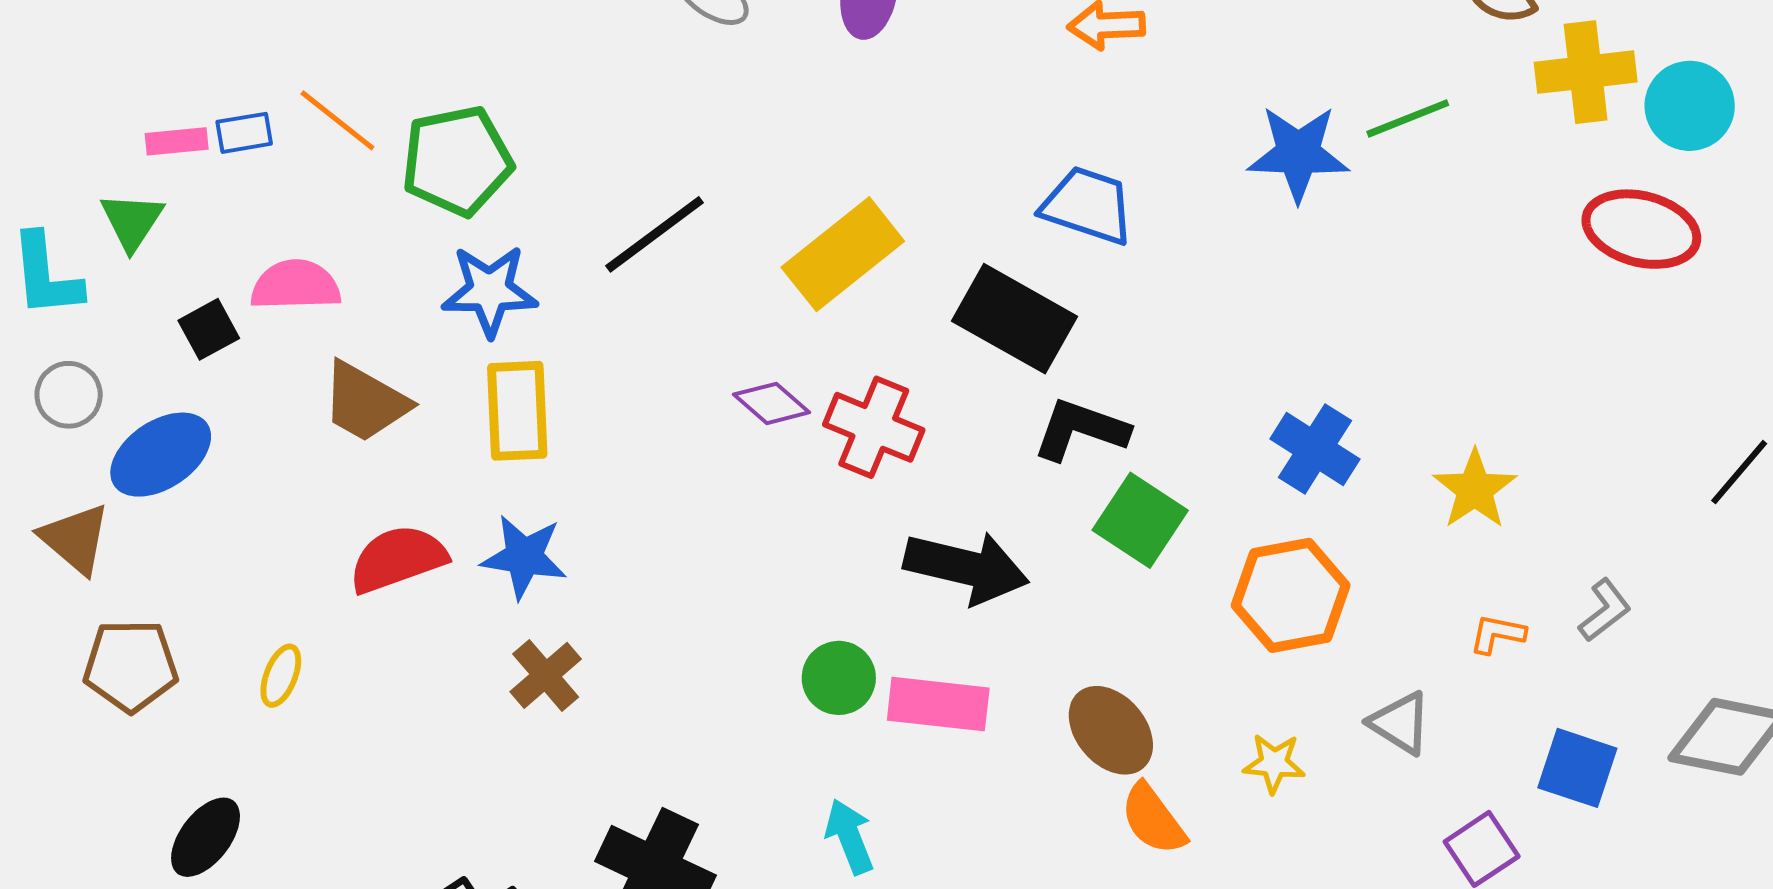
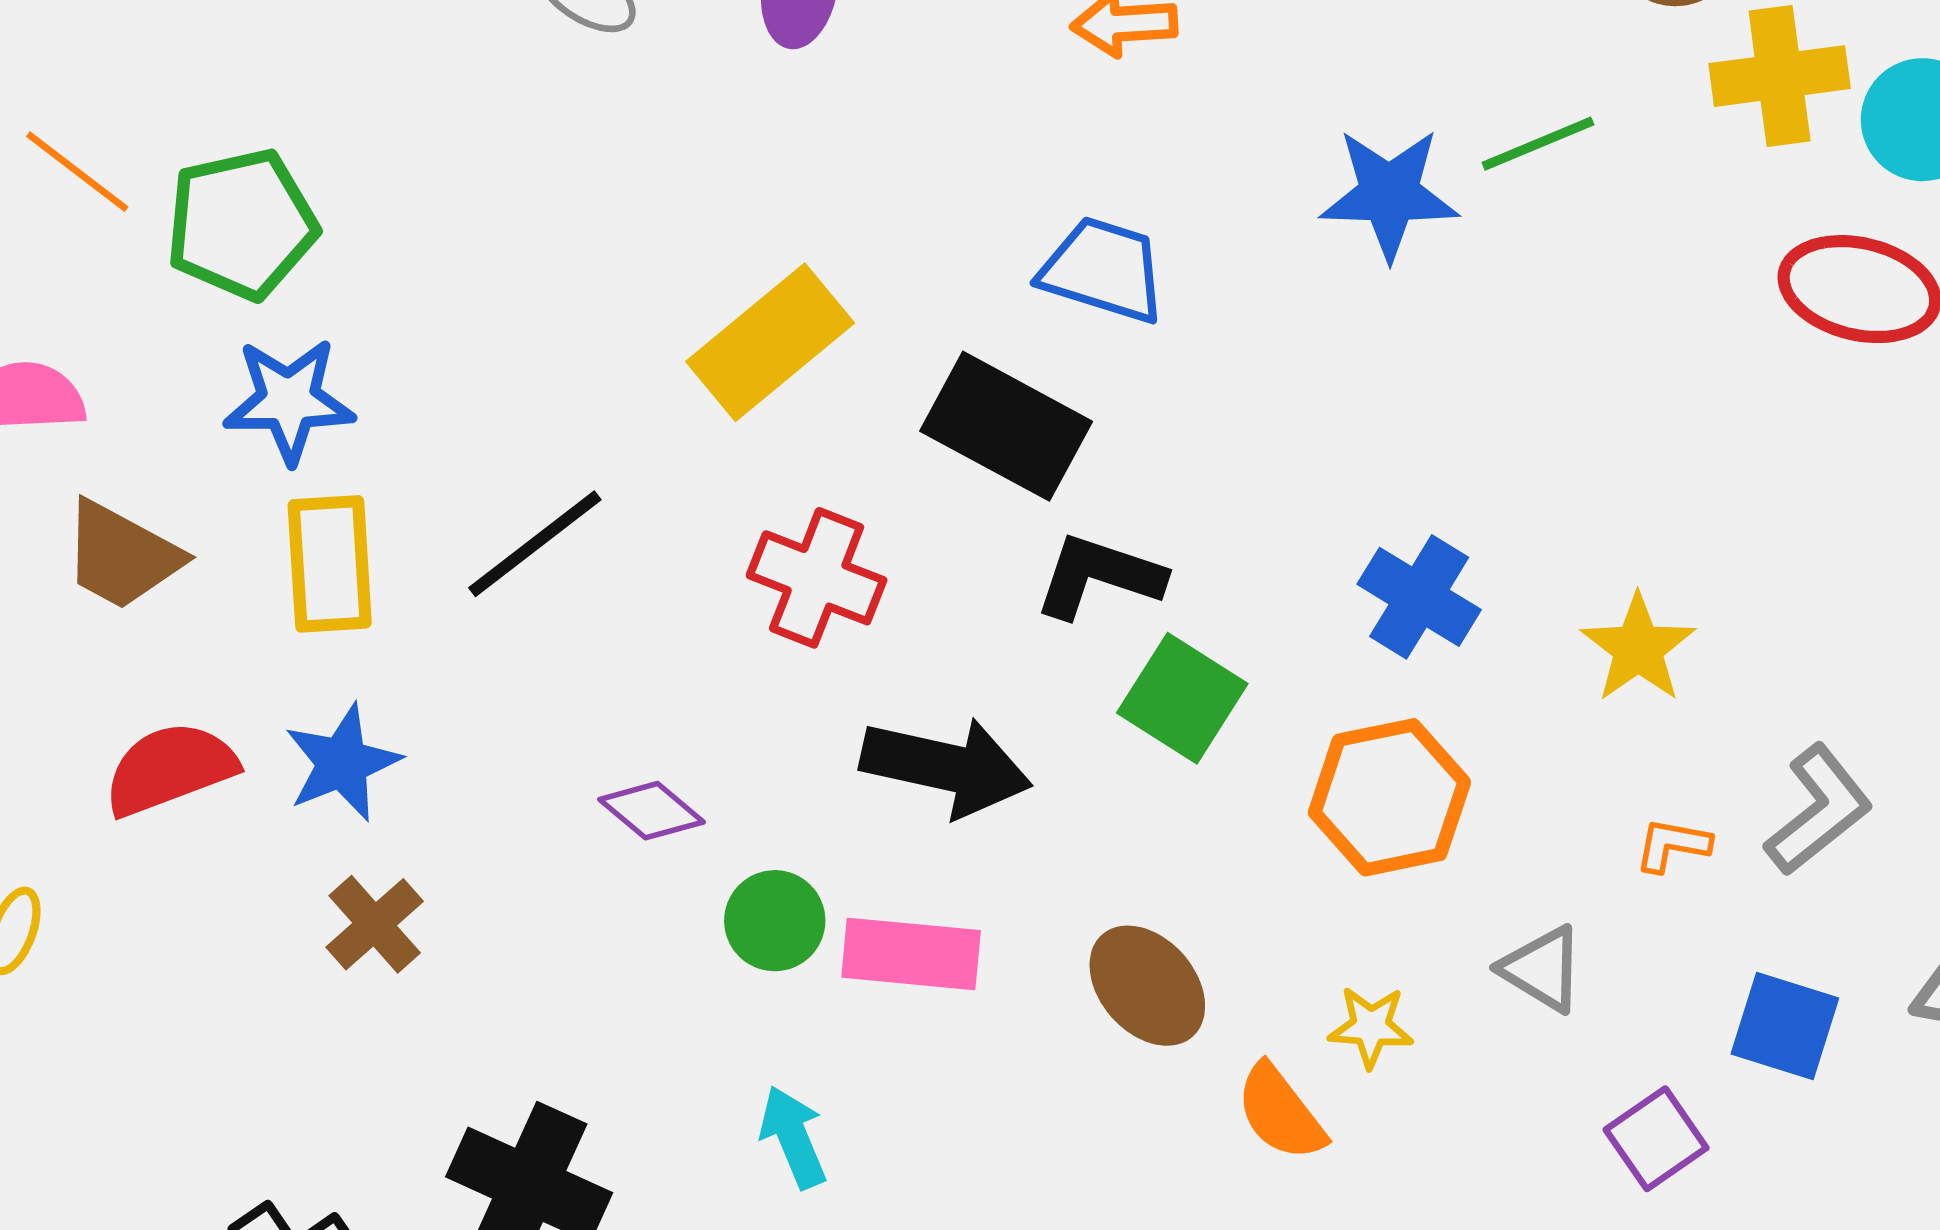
black line: (655, 234) -> (535, 544), moved
purple diamond: (772, 403) -> (652, 811), moved
blue star: (524, 557) -> (342, 763), turned -30
gray L-shape: (1605, 610) -> (1819, 810), size x1.5
orange semicircle: (1153, 819) -> (1280, 1112), moved

